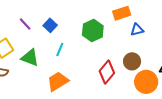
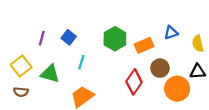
orange rectangle: (122, 13) -> (144, 45), moved
purple line: (25, 24) -> (42, 38), turned 64
blue triangle: (137, 30) -> (171, 33), moved

